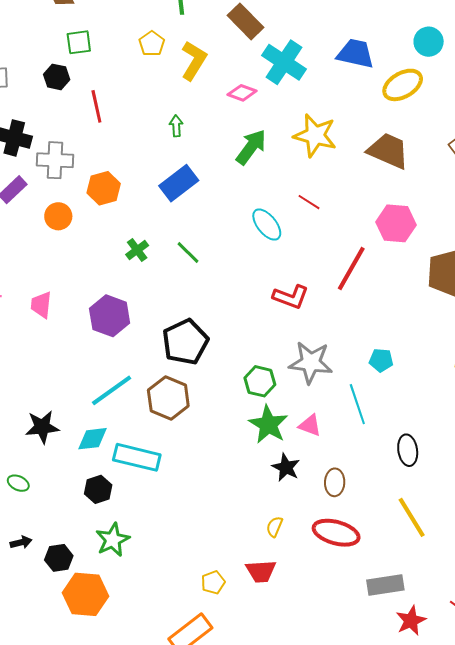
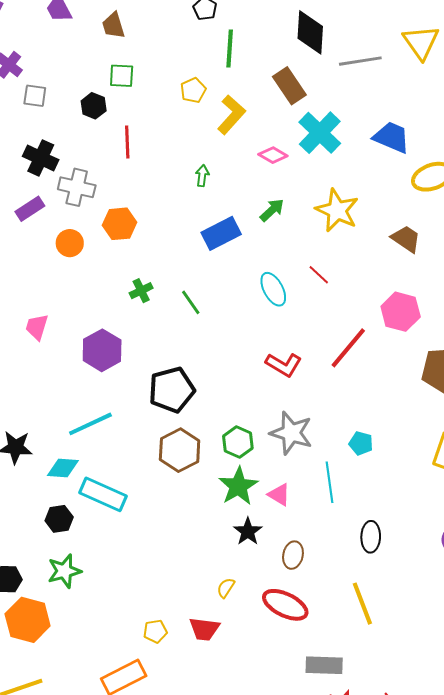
green arrow: (251, 147) -> (272, 210), size x0.7
brown trapezoid: (388, 151) -> (406, 239), size x0.7
blue rectangle: (179, 183) -> (221, 233), moved
brown hexagon: (168, 398) -> (180, 450), moved

